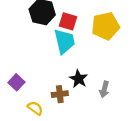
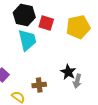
cyan trapezoid: (64, 41) -> (27, 40), moved
black star: (79, 79) -> (68, 72), moved

